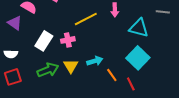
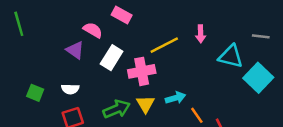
pink cross: (68, 40) -> (142, 71), size x1.5
white rectangle: (44, 41) -> (112, 58), moved
cyan square: (138, 58) -> (258, 78), moved

